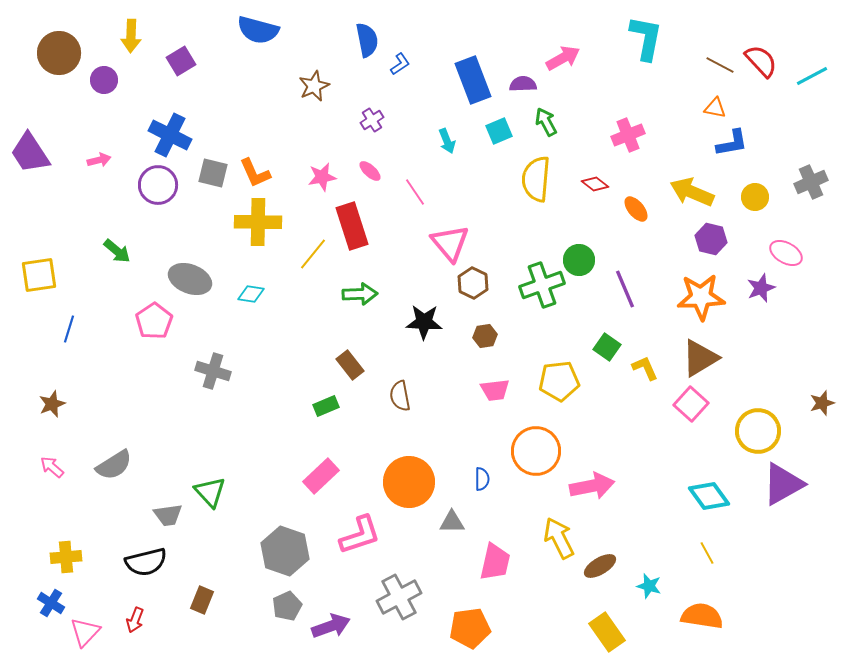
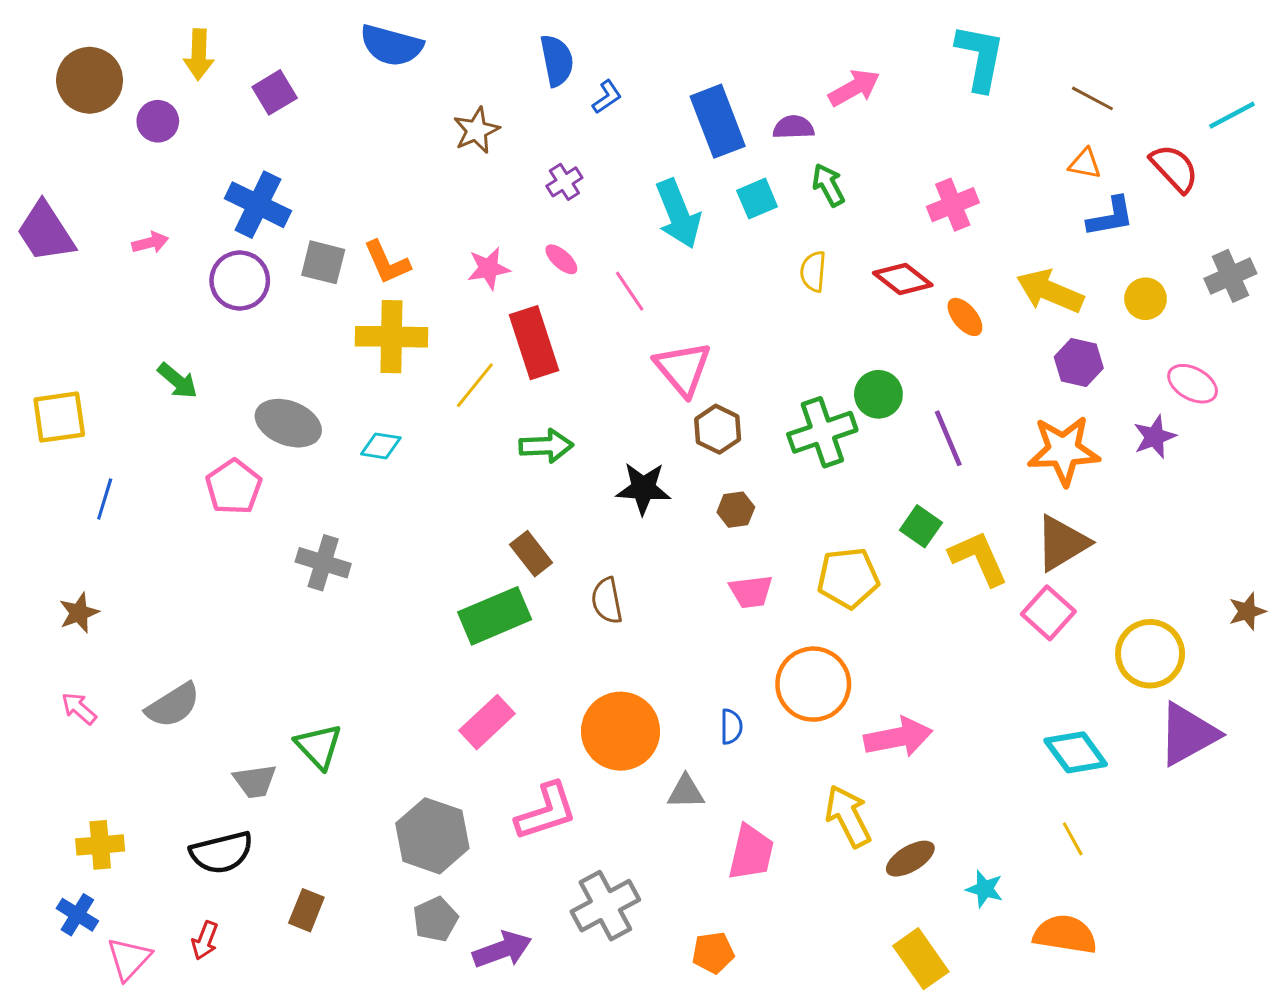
red semicircle: (761, 61) -> (1174, 168), moved
cyan arrow: (447, 141) -> (678, 214), size x1.8
yellow semicircle: (536, 179) -> (813, 271), size x0.6
red diamond: (595, 184) -> (903, 279), size x1.4
yellow L-shape: (645, 368) -> (979, 558), size x1.5
green rectangle: (326, 406) -> (495, 616), size x1.8
orange pentagon: (470, 628) -> (713, 953), size x0.7

